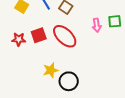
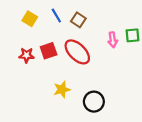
black circle: (69, 81) -> (94, 102), moved

